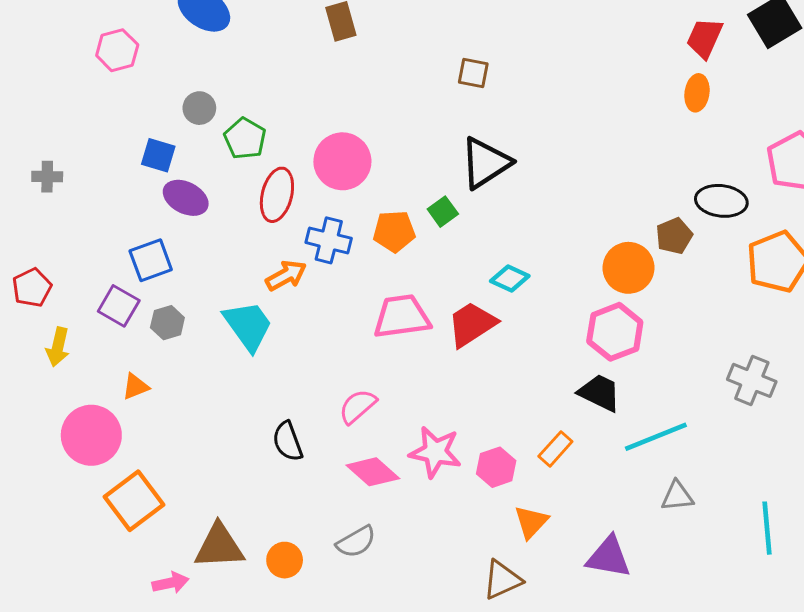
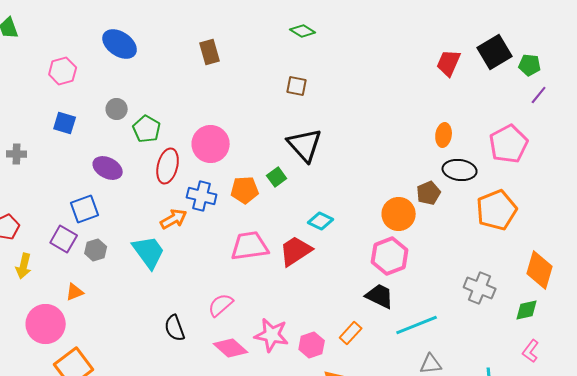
orange ellipse: (697, 93) -> (444, 135), moved
blue square: (158, 155) -> (65, 123), moved
black triangle: (485, 163) -> (305, 145), turned -39

